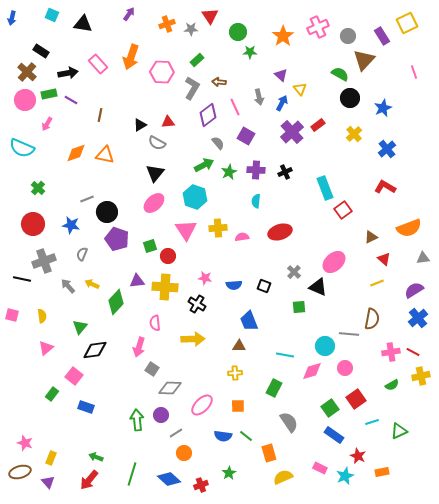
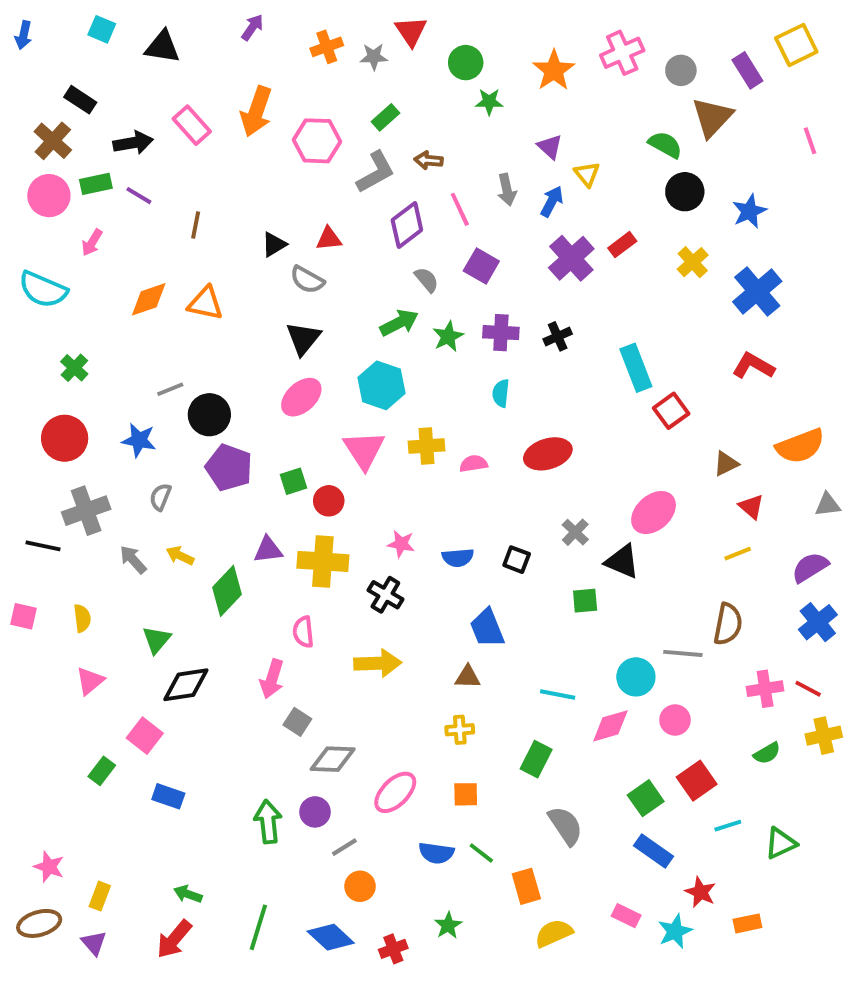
gray L-shape: (192, 88) -> (376, 172), turned 30
blue cross: (387, 149) -> (757, 291), size x1.4

